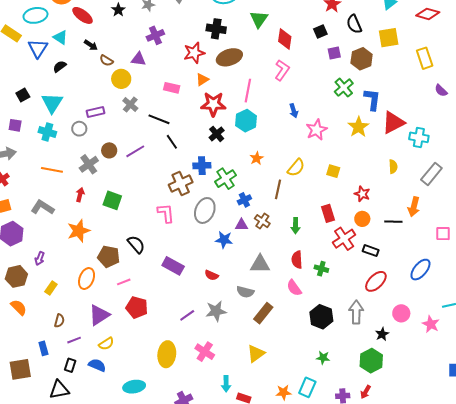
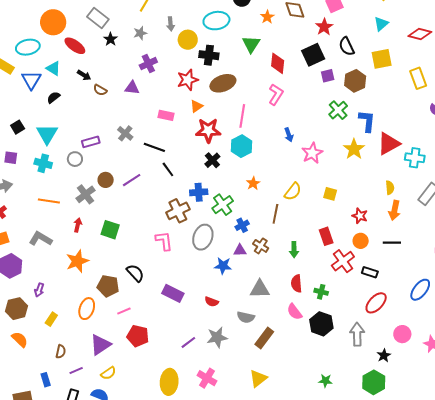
black square: (320, 31) -> (313, 55), size x1.6
yellow circle: (121, 79) -> (188, 40), moved
orange arrow: (414, 207) -> (394, 210), moved
black hexagon: (321, 317) -> (321, 324), moved

